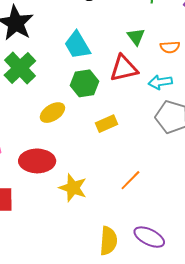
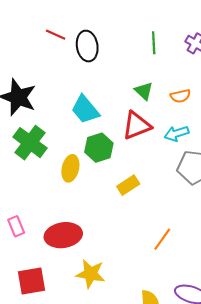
yellow ellipse: (52, 113) -> (70, 168), moved, turned -35
yellow star: (73, 188) -> (91, 274), moved

